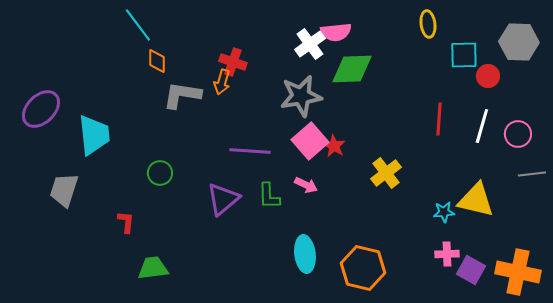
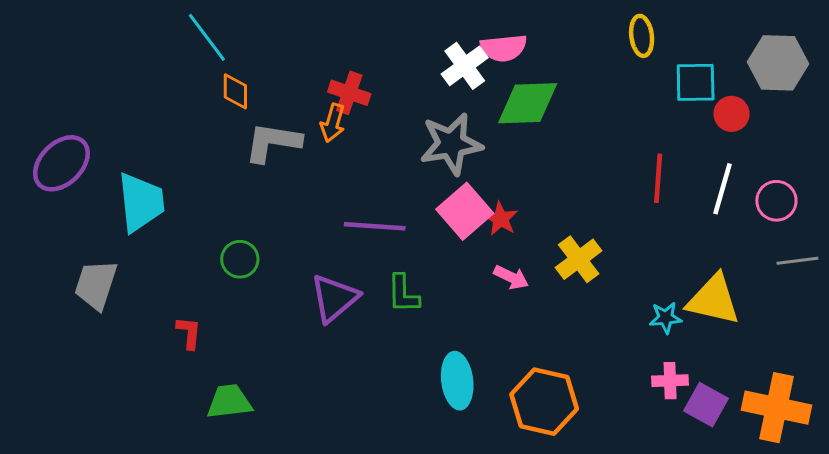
pink arrow: (306, 185) -> (511, 277), moved

